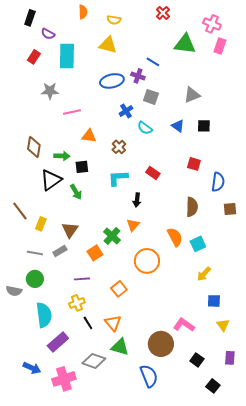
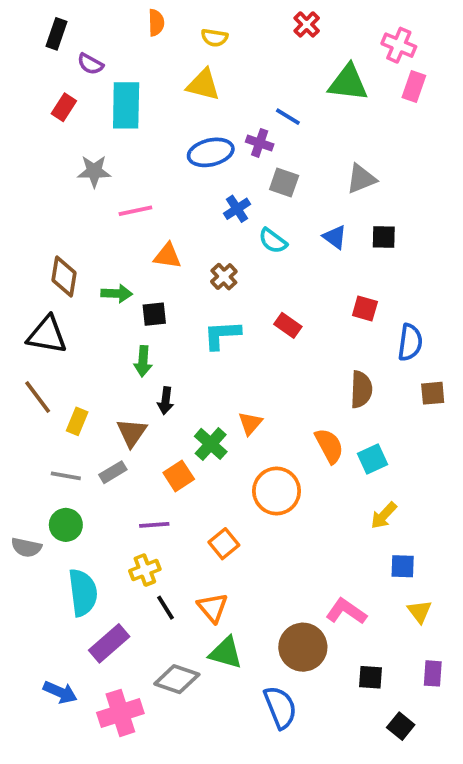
black triangle: (51, 180) -> (47, 335), moved, turned 45
green arrow: (76, 192) -> (143, 361), turned 35
black arrow: (137, 200) -> (166, 401), moved
black square: (197, 360) -> (371, 677), turned -32

